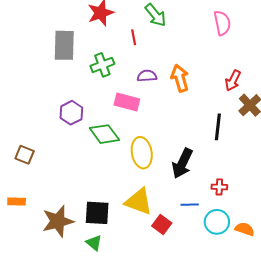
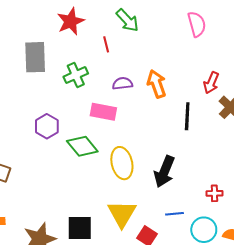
black line: (218, 127) -> (187, 116), moved
red cross: (219, 187) -> (214, 193), moved
yellow triangle: (139, 202) -> (122, 214), turned 44

